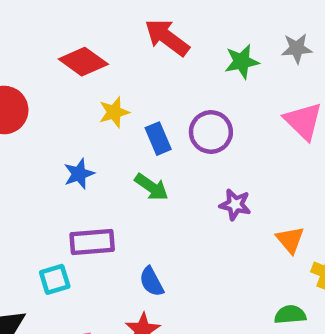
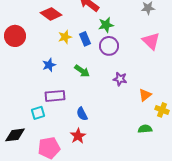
green star: (242, 62) -> (106, 25), moved
blue rectangle: (158, 139) -> (85, 39), moved
orange triangle: (290, 240) -> (145, 95), turned 32

